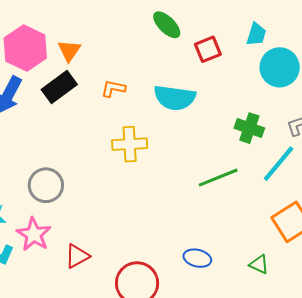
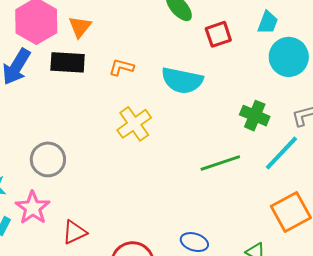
black rectangle: (59, 87) -> (68, 62), turned 36
yellow cross: (130, 144) -> (134, 124), turned -36

